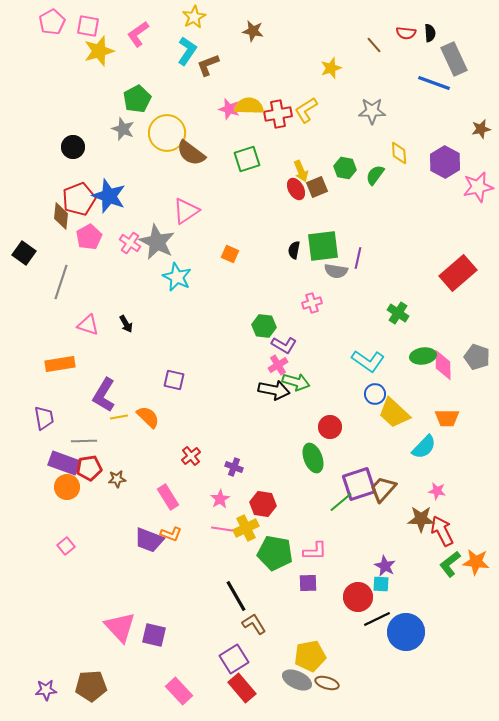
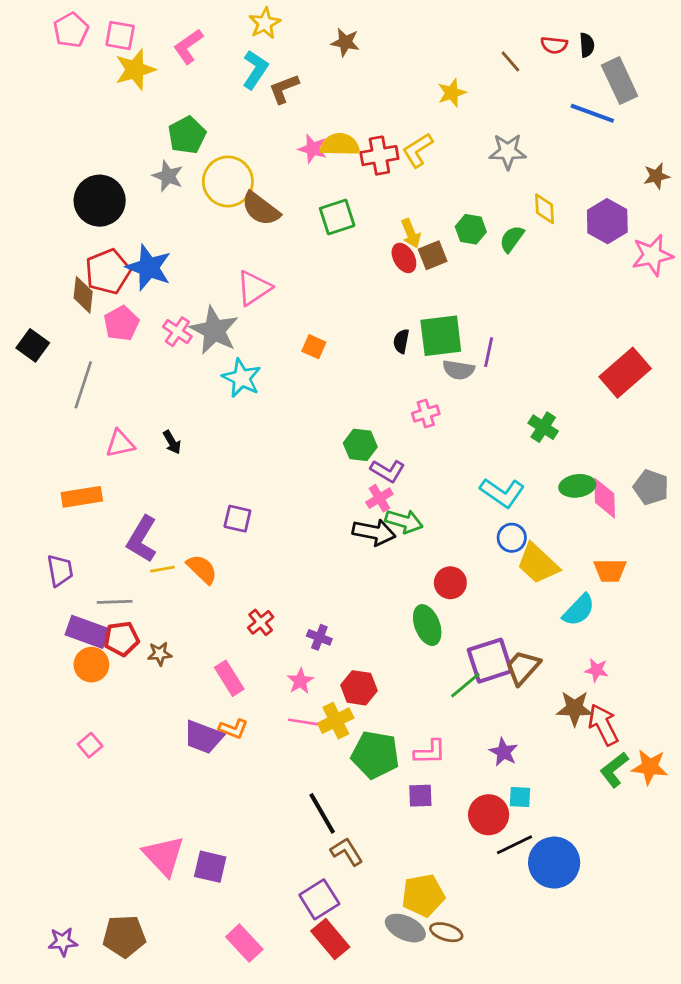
black circle: (73, 147) -> (100, 201), size x1.6
pink triangle: (88, 325) -> (120, 444), turned -30
purple star: (385, 566) -> (504, 752), moved

